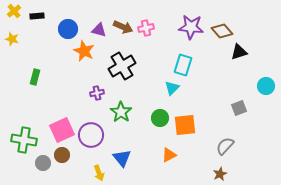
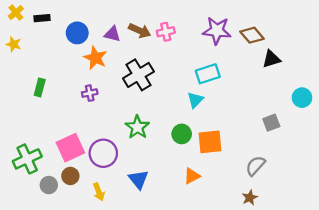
cyan rectangle: (183, 65) -> (208, 74), turned 55
purple cross: (97, 93) -> (90, 93), moved
green cross: (24, 140) -> (27, 159), turned -35
yellow arrow: (99, 173) -> (99, 192), moved

